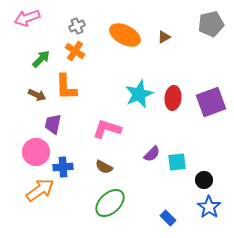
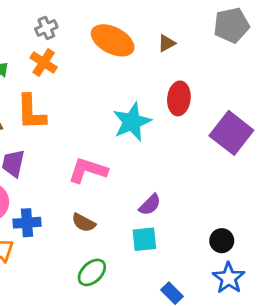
red ellipse: (173, 98) -> (179, 98), moved
purple square: (211, 102) -> (231, 133), turned -32
cyan square: (177, 162) -> (144, 239), moved
green ellipse: (110, 203) -> (92, 272), size x0.7

